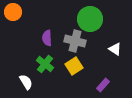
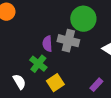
purple semicircle: (47, 38) -> (47, 44), moved
yellow square: (74, 66) -> (55, 83), moved

